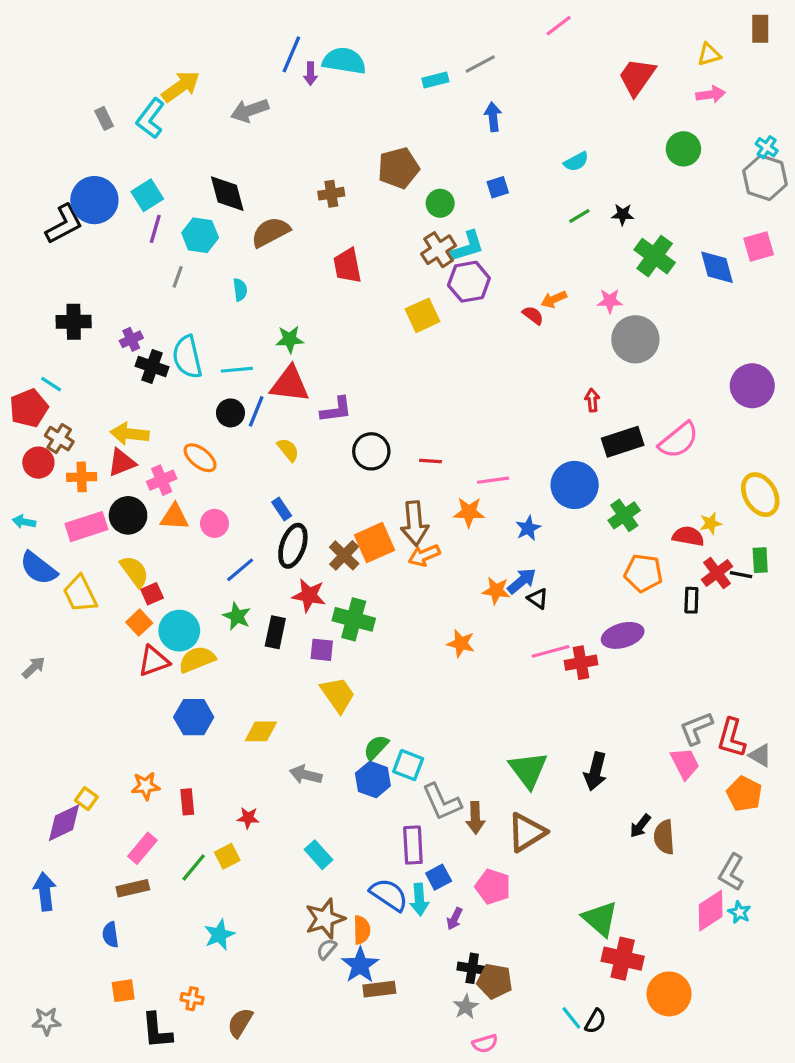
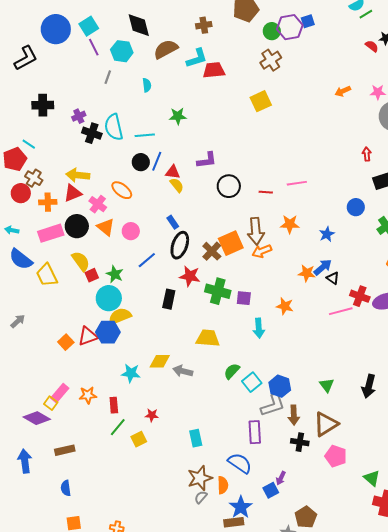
green line: (579, 216) -> (366, 14), moved
black L-shape: (64, 224) -> (26, 58), moved
purple line: (155, 229) -> (94, 47), turned -42
cyan L-shape: (467, 246) -> (197, 58), moved
red trapezoid: (347, 266) -> (214, 70), turned 95
purple hexagon: (469, 282) -> (290, 27), moved
red semicircle: (533, 315) -> (372, 46), moved
red triangle: (290, 384) -> (173, 172), moved, size x0.6
pink cross: (162, 480) -> (98, 204), turned -30
pink line: (493, 480) -> (297, 183), moved
blue circle: (575, 485) -> (356, 207), size x0.6
orange triangle: (174, 517) -> (106, 227), turned 36
green star: (237, 616) -> (115, 274), moved
orange square: (139, 623) -> (66, 342), moved
purple square: (322, 650) -> (244, 298), moved
red triangle: (154, 661) -> (88, 336), moved
red cross: (581, 663) -> (360, 296), moved, turned 30
yellow trapezoid: (338, 695) -> (208, 338), turned -50
blue hexagon: (194, 717) -> (108, 332), moved
cyan square: (408, 765) -> (252, 382), turned 30
green triangle: (528, 770) -> (327, 385), size x0.6
gray arrow: (306, 775) -> (183, 371), moved
blue hexagon: (373, 779) -> (280, 386), moved
gray L-shape: (442, 802) -> (273, 405), turned -84
purple diamond: (64, 823) -> (37, 418), turned 56
pink rectangle: (142, 848) -> (60, 393), moved
cyan rectangle: (318, 855) -> (196, 438), turned 30
green line: (194, 867) -> (118, 427), moved
blue square: (439, 877) -> (271, 490), moved
pink pentagon: (493, 887) -> (336, 456), moved
brown rectangle: (133, 888) -> (65, 450), moved
cyan arrow: (419, 899) -> (259, 328), moved
green triangle: (600, 919) -> (372, 478), size x0.7
cyan star: (219, 935) -> (131, 373), moved, turned 30
blue star: (360, 965) -> (241, 507), moved
black cross: (472, 968) -> (300, 442), moved
brown pentagon: (495, 981) -> (306, 517), turned 30

